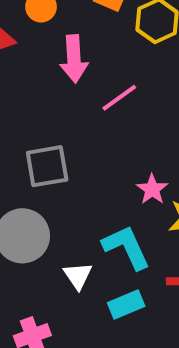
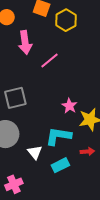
cyan L-shape: (126, 247) -> (58, 136), turned -52

